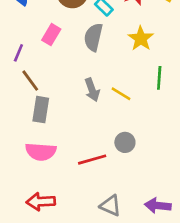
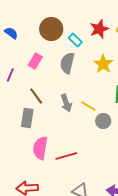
brown line: (30, 81) -> (36, 96), moved
gray circle: (125, 142) -> (103, 121), moved
pink semicircle: (41, 152) -> (40, 148), moved, turned 95

